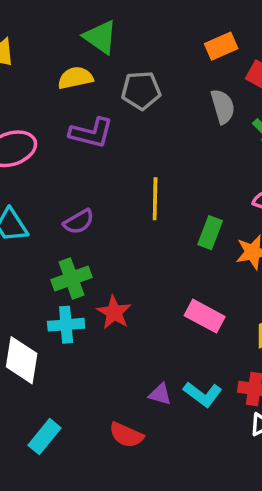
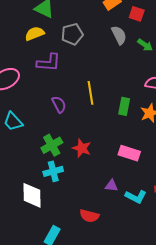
purple semicircle: (79, 222) -> (59, 104), moved, turned -78
red star: (114, 312) -> (82, 148), moved
purple triangle: (160, 394) -> (112, 186), moved
red semicircle: (126, 435) -> (89, 216), moved

